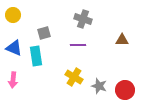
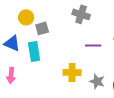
yellow circle: (13, 15) -> (26, 17), moved
purple line: (78, 45) -> (93, 45), moved
yellow cross: (74, 77) -> (72, 72), turned -30

